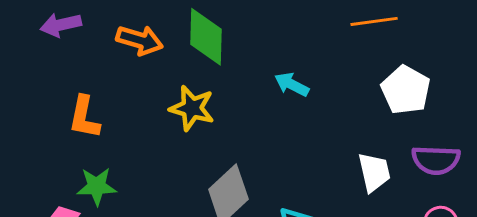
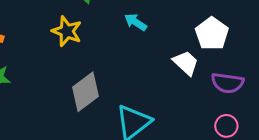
white trapezoid: (374, 172) -> (186, 63), moved, turned -40

